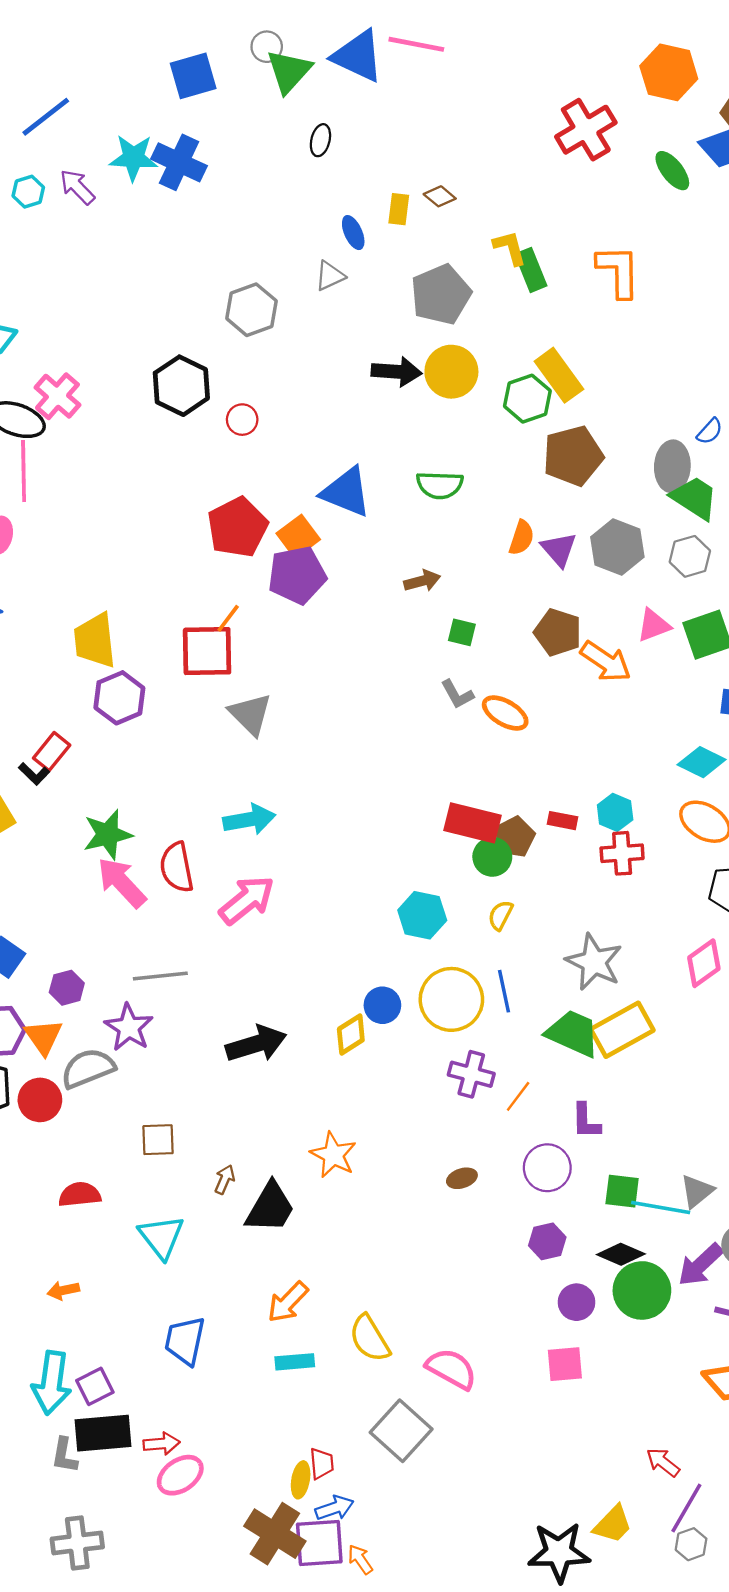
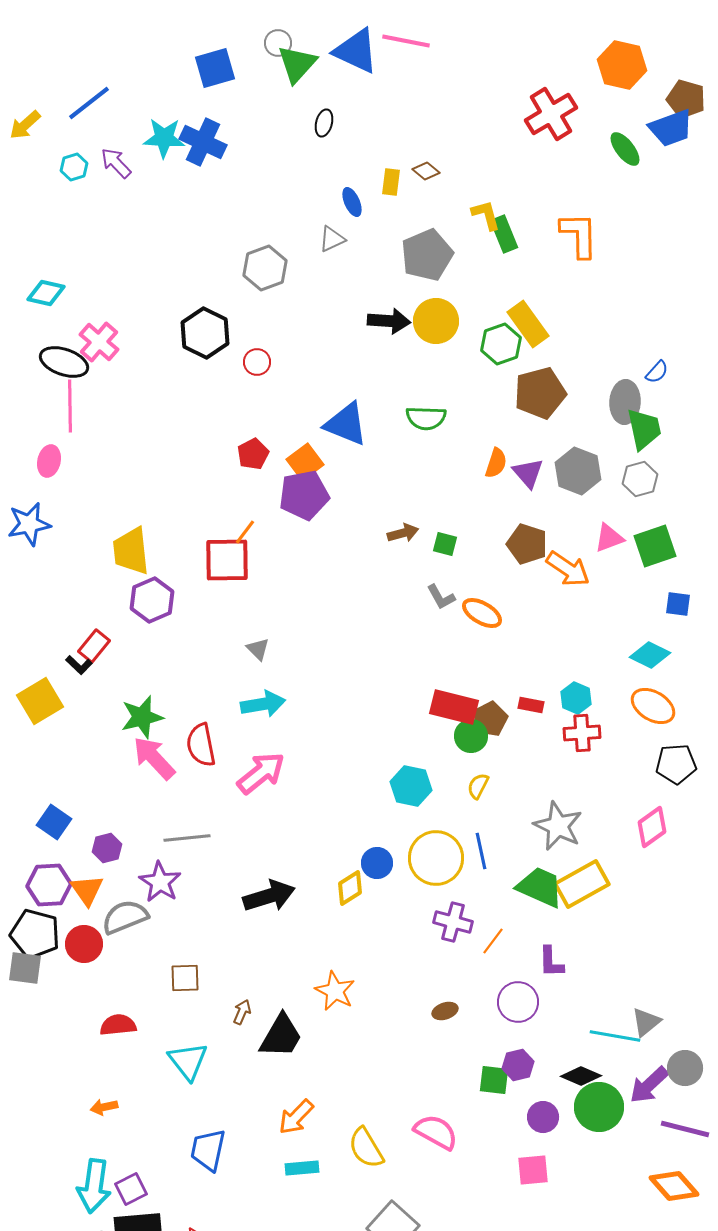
green trapezoid: (695, 498) -> (644, 429), turned 45
red pentagon: (237, 527) -> (253, 454), size x0.6
brown arrow: (422, 581) -> (403, 533), moved
gray triangle: (250, 714) -> (258, 649), moved, size x0.6
green square: (622, 1191) -> (494, 1080), moved
pink semicircle: (451, 1369) -> (436, 1132), moved

